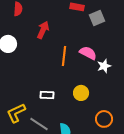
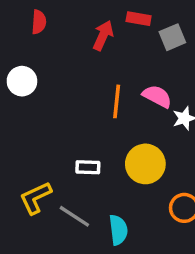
red arrow: (43, 30) -> (103, 35), moved
yellow circle: (81, 93) -> (145, 164), size x1.5

